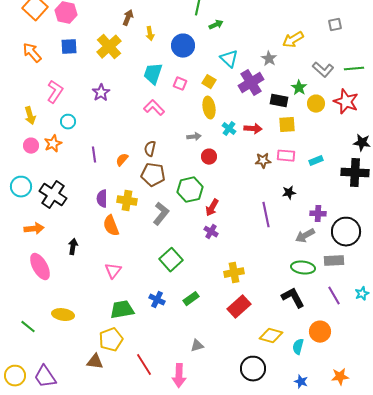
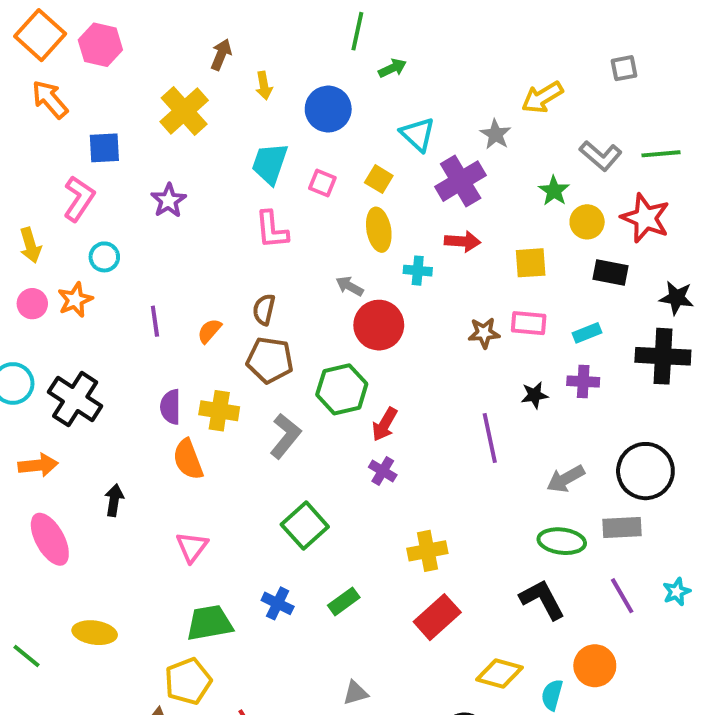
blue square: (69, 47) -> (104, 148), moved
orange arrow: (32, 53) -> (50, 99), moved
black rectangle: (279, 101) -> (610, 273), moved
pink L-shape: (154, 108) -> (272, 230), turned -140
cyan cross: (229, 129) -> (418, 271), turned -32
red arrow: (253, 129) -> (462, 241), moved
gray arrow: (194, 137) -> (350, 286), turned -144
red circle: (209, 157) -> (379, 325), size x1.6
purple cross: (318, 214) -> (583, 382), moved

